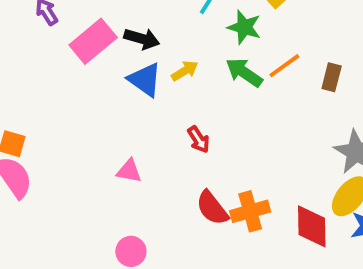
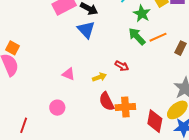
yellow arrow: (185, 71) -> (99, 77), moved
red arrow: (198, 139) -> (122, 66), moved, turned -40
pink circle: (131, 251) -> (57, 108), moved

